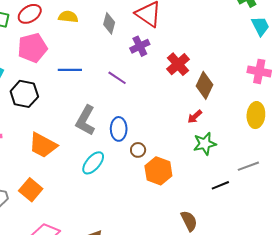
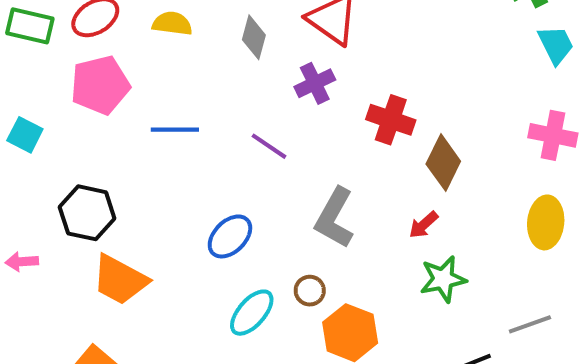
red cross: (178, 64) -> (391, 120), turned -30
black hexagon: (24, 94) -> (87, 213), moved
gray L-shape: (86, 120) -> (334, 218), moved
blue ellipse: (119, 129) -> (230, 236), moved, turned 45
cyan ellipse: (93, 163) -> (252, 313), moved

